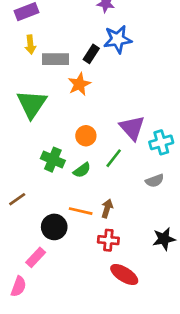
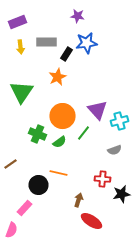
gray rectangle: (56, 59) -> (46, 42), moved
orange circle: (86, 136) -> (62, 116), size x1.6
brown arrow: (107, 208) -> (78, 200), moved
red cross: (108, 240) -> (102, 179), moved

